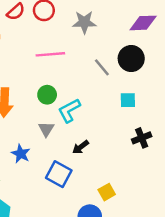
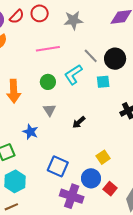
black circle: (131, 59) -> (115, 59), moved
cyan square: (128, 100) -> (103, 82), moved
cyan L-shape: (69, 110) -> (73, 75), moved
blue square: (59, 174) -> (58, 166), moved

